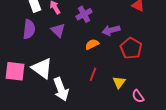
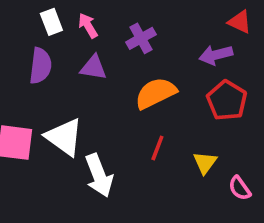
purple triangle: (58, 30) -> (93, 68), turned -35
purple arrow: (111, 30) -> (216, 55), moved
orange semicircle: (92, 44) -> (156, 93), size x1.6

